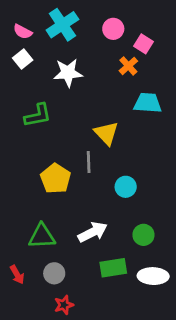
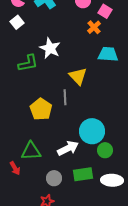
white star: (68, 73) -> (50, 48), moved, turned 30
cyan circle: (126, 187) -> (92, 131), moved, size x1.6
gray circle: (54, 273) -> (54, 178), moved
red arrow: (17, 275) -> (15, 168), moved

